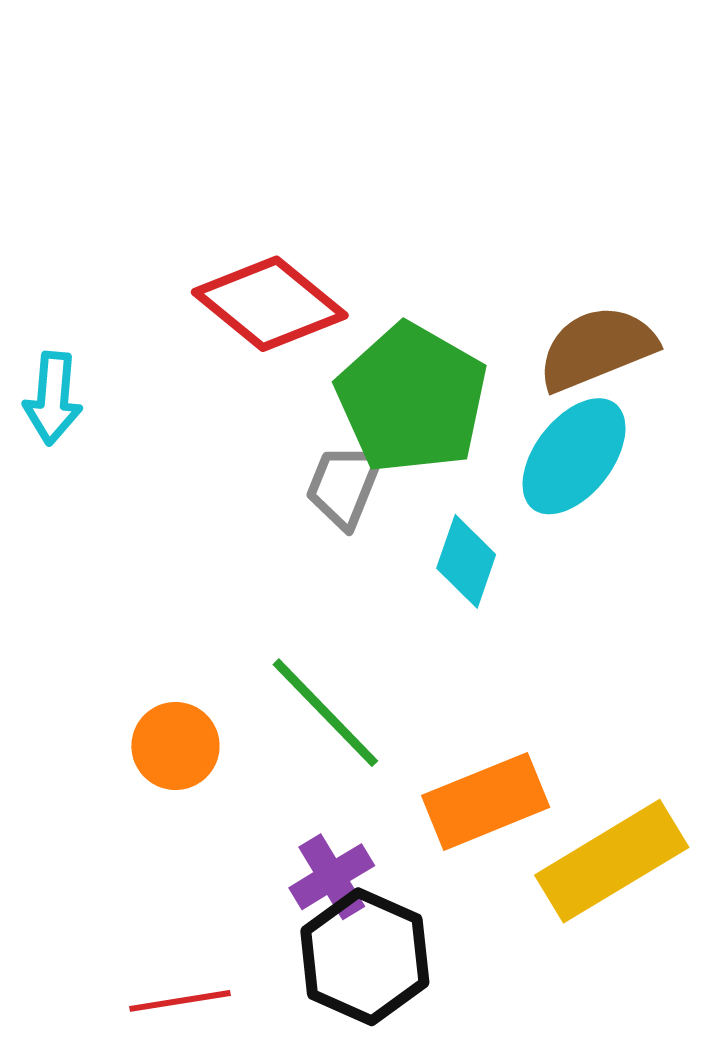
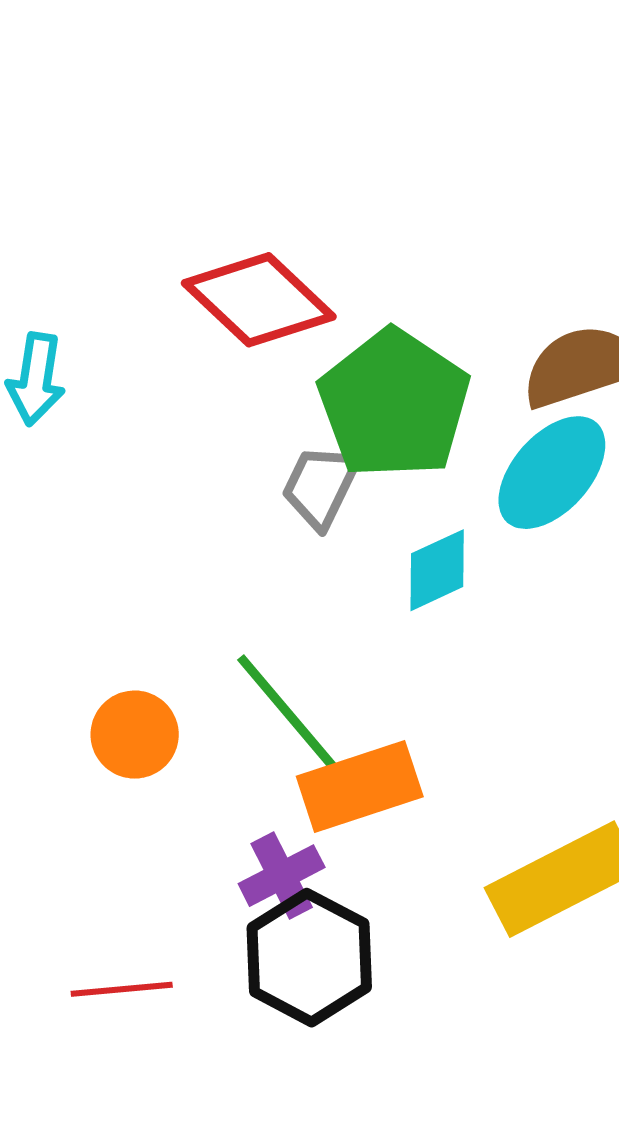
cyan diamond: (466, 561) -> (437, 570), turned 42
orange rectangle: (486, 801) -> (360, 787), moved

